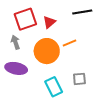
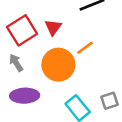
gray square: (79, 79) -> (109, 101), moved

